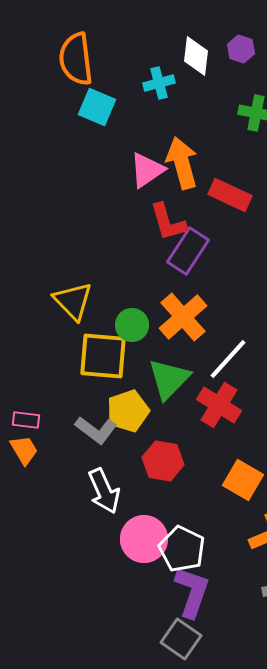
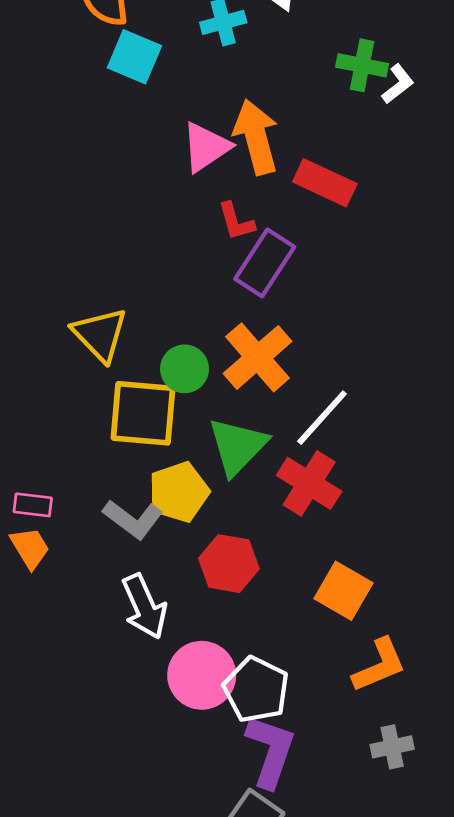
red L-shape: (168, 222) -> (236, 221), size x0.7

